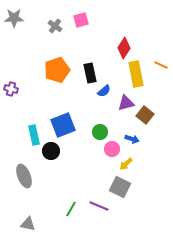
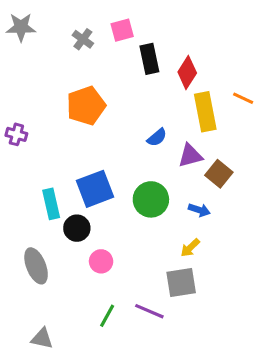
black rectangle: (90, 73) -> (149, 59), moved
green circle: (100, 132) -> (151, 199), size x1.5
pink circle: (112, 149) -> (101, 261), moved
gray square: (120, 187) -> (181, 283), turned -35

